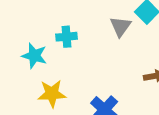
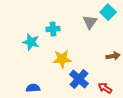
yellow star: (52, 94) -> (62, 59), moved

